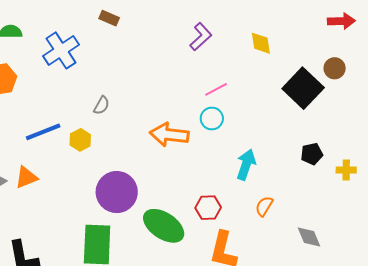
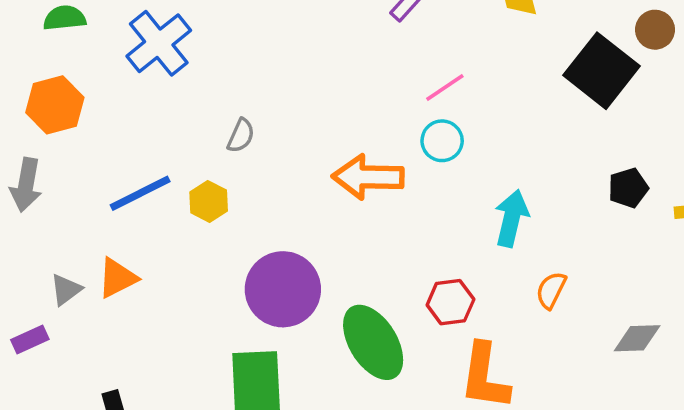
green ellipse: (164, 226) -> (373, 342), turned 30
gray diamond: (309, 237) -> (637, 338), turned -64

